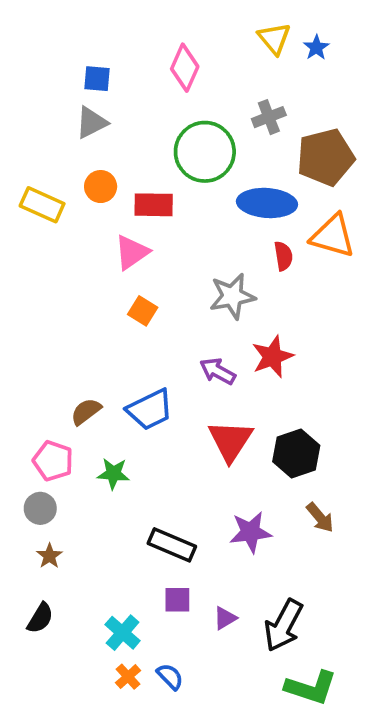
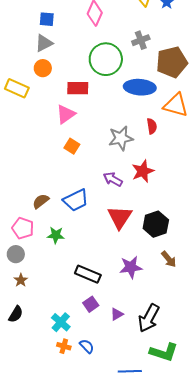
orange circle: (101, 187) -> (43, 68), moved
red semicircle: (283, 256) -> (152, 126), moved
purple square: (177, 600) -> (91, 304), turned -35
orange cross: (128, 677) -> (64, 346), turned -32

